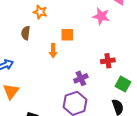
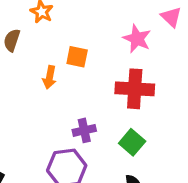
red cross: (108, 61) -> (135, 89), moved, size x1.6
green square: (123, 84) -> (132, 142), moved

